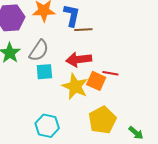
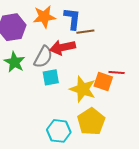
red arrow: (79, 59) -> (63, 47), moved
yellow pentagon: (102, 120) -> (91, 122), moved

